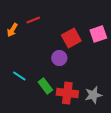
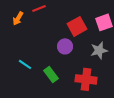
red cross: (67, 93) -> (86, 79), moved
gray star: (93, 95) -> (99, 50), moved

